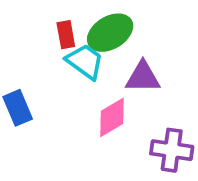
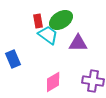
pink diamond: (112, 117) -> (53, 82), moved

